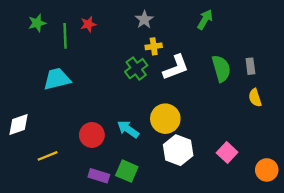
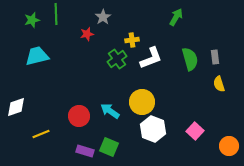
gray star: (144, 20) -> (103, 17), moved
red star: (88, 24) -> (87, 34), moved
green line: (65, 36) -> (56, 14), moved
cyan trapezoid: (57, 79) -> (37, 56), moved

